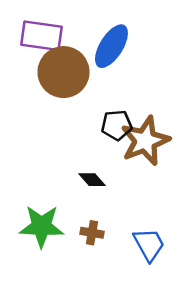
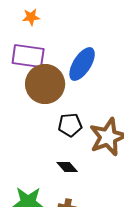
black pentagon: (117, 125) -> (70, 125), moved

